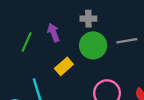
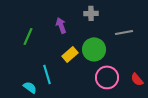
green line: (27, 42) -> (28, 36), moved
green circle: (93, 45) -> (94, 49), moved

